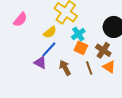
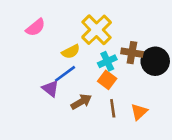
brown cross: (103, 50) -> (132, 53), moved, turned -35
orange triangle: (109, 67) -> (139, 112), turned 32
brown arrow: (65, 68) -> (81, 102), turned 77

